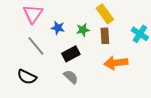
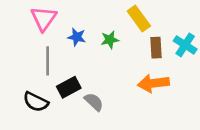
brown rectangle: (105, 36) -> (156, 48), moved
gray line: (36, 46) -> (48, 61), turned 40
black rectangle: (71, 54) -> (69, 87), moved

